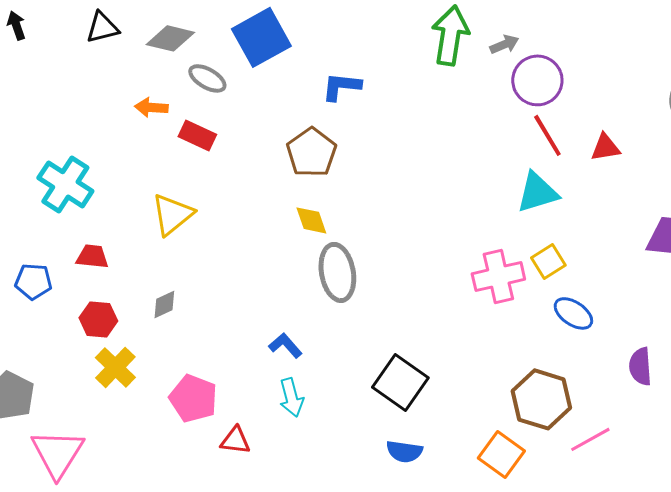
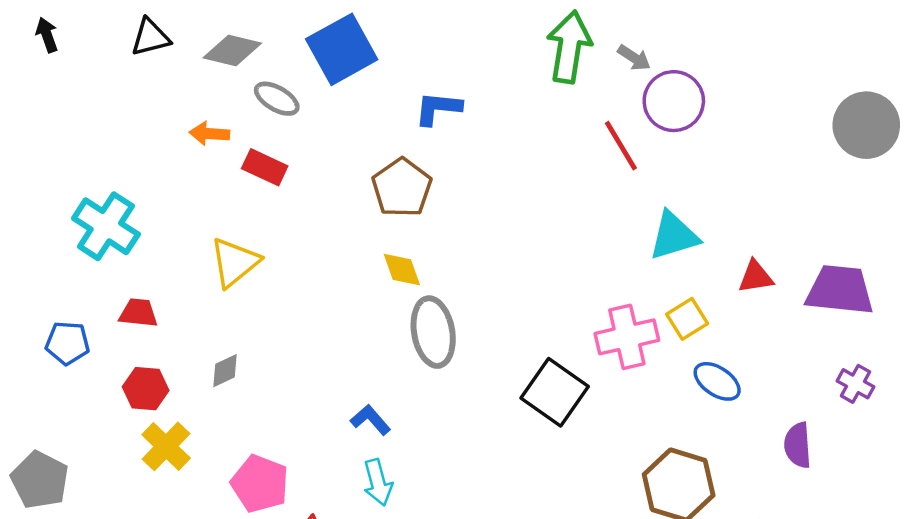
gray arrow: (504, 44) -> (634, 58), turned 56
red line: (547, 135) -> (621, 146), moved
red triangle: (605, 147) -> (756, 277), moved
black square: (400, 382) -> (555, 392), moved

